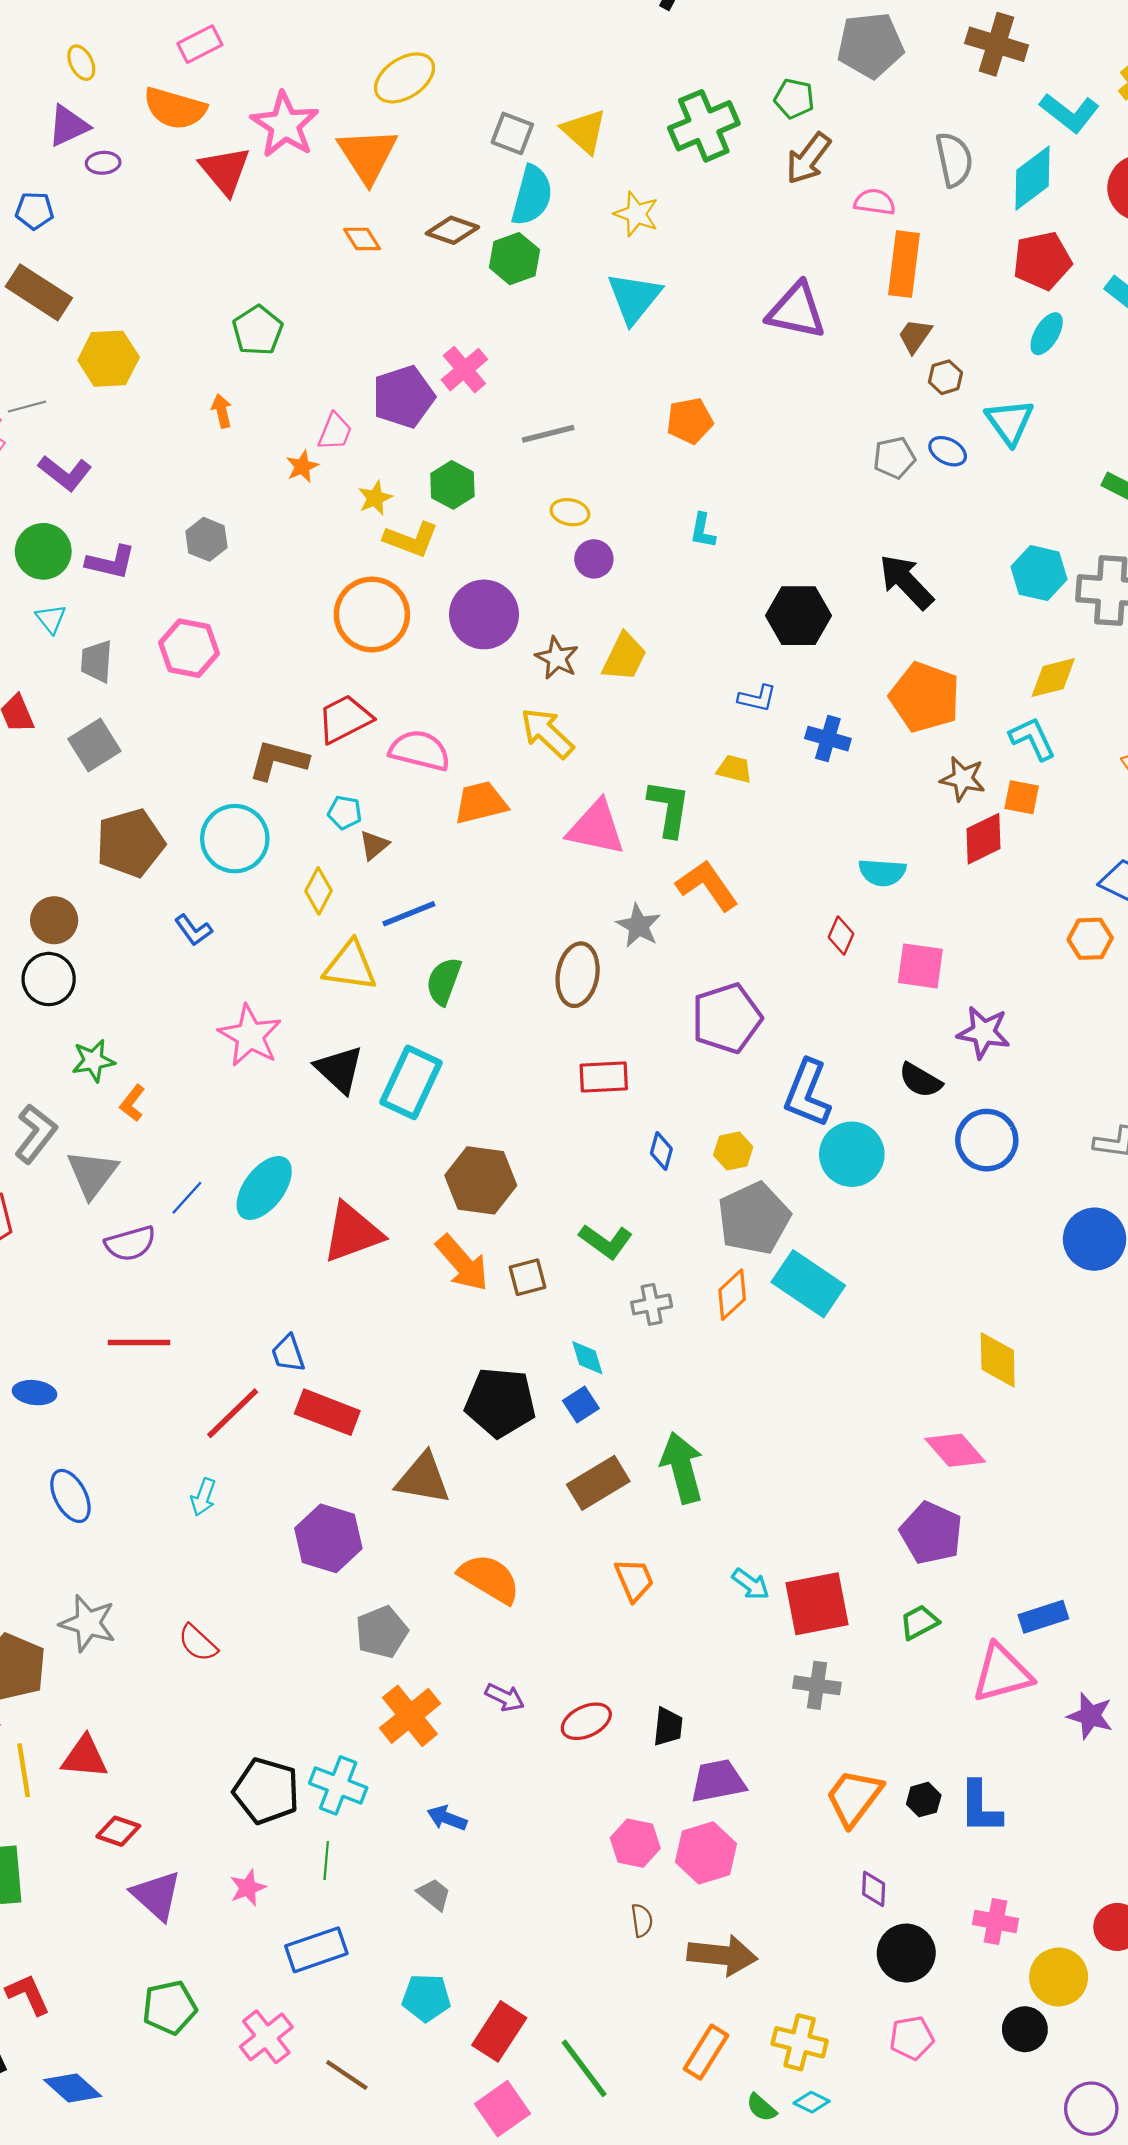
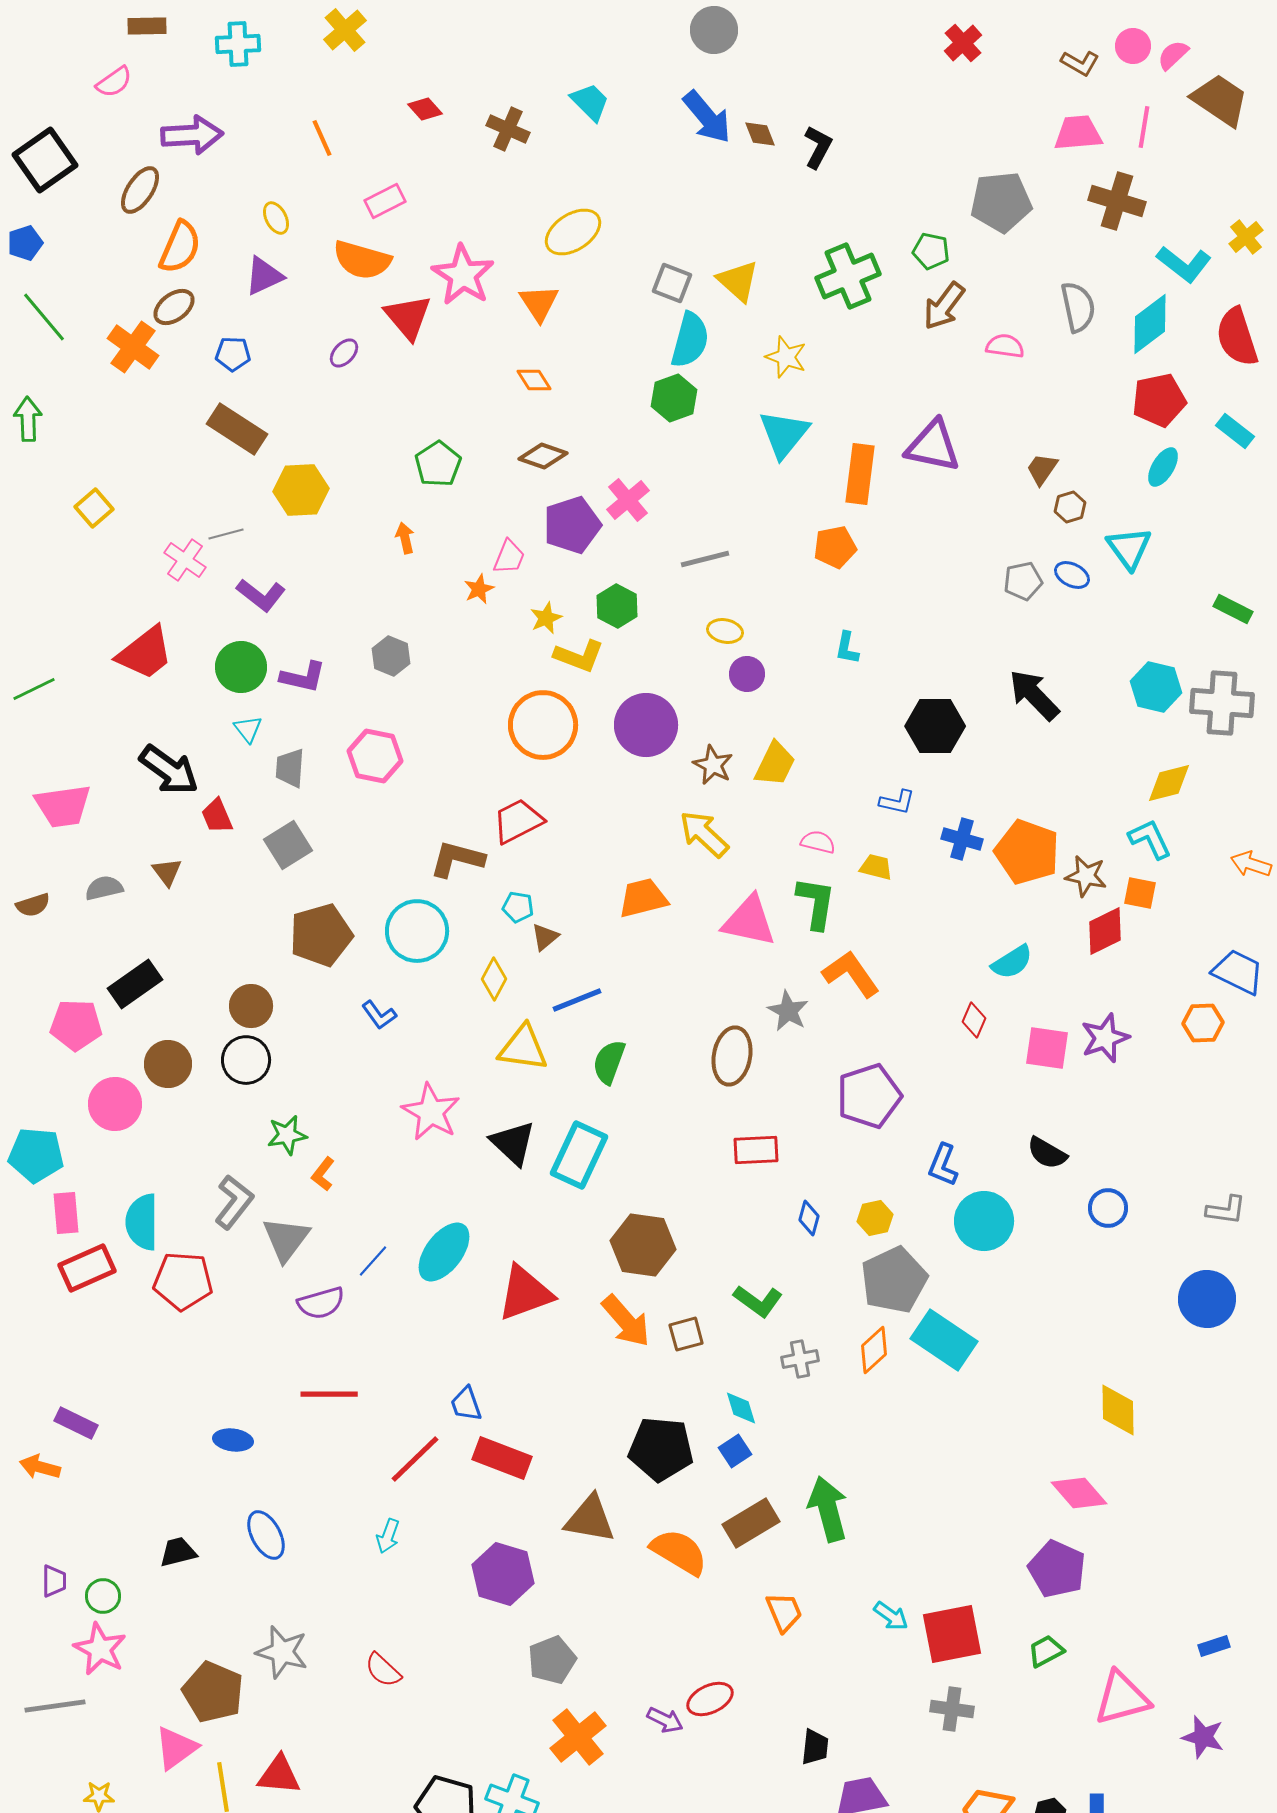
orange triangle: (368, 155) -> (539, 303), size x0.7
purple ellipse: (103, 163) -> (344, 353), moved, turned -44
brown diamond: (452, 230) -> (543, 456), moved
orange rectangle: (904, 264) -> (860, 474), moved
orange pentagon: (925, 697) -> (1027, 852), moved
pink semicircle: (420, 750) -> (818, 842), moved, size x0.6
cyan semicircle: (882, 872) -> (1012, 962), turned -36
purple star: (984, 1032) -> (1105, 1038), moved, turned -30
blue L-shape: (807, 1093) -> (943, 1165), size x0.7
blue circle: (987, 1140) -> (1108, 1208), size x0.7
orange semicircle: (489, 1579) -> (679, 1552), moved
blue rectangle: (1043, 1617) -> (1214, 1646), moved, size x0.7
red ellipse: (586, 1721) -> (710, 1699), moved

